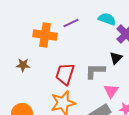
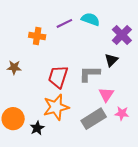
cyan semicircle: (107, 19) -> (90, 19), moved
orange cross: (45, 35) -> (37, 36), size x0.7

